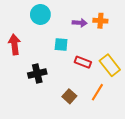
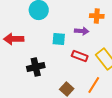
purple arrow: (80, 23) -> (82, 31), moved
red arrow: (14, 45) -> (14, 39), turned -84

